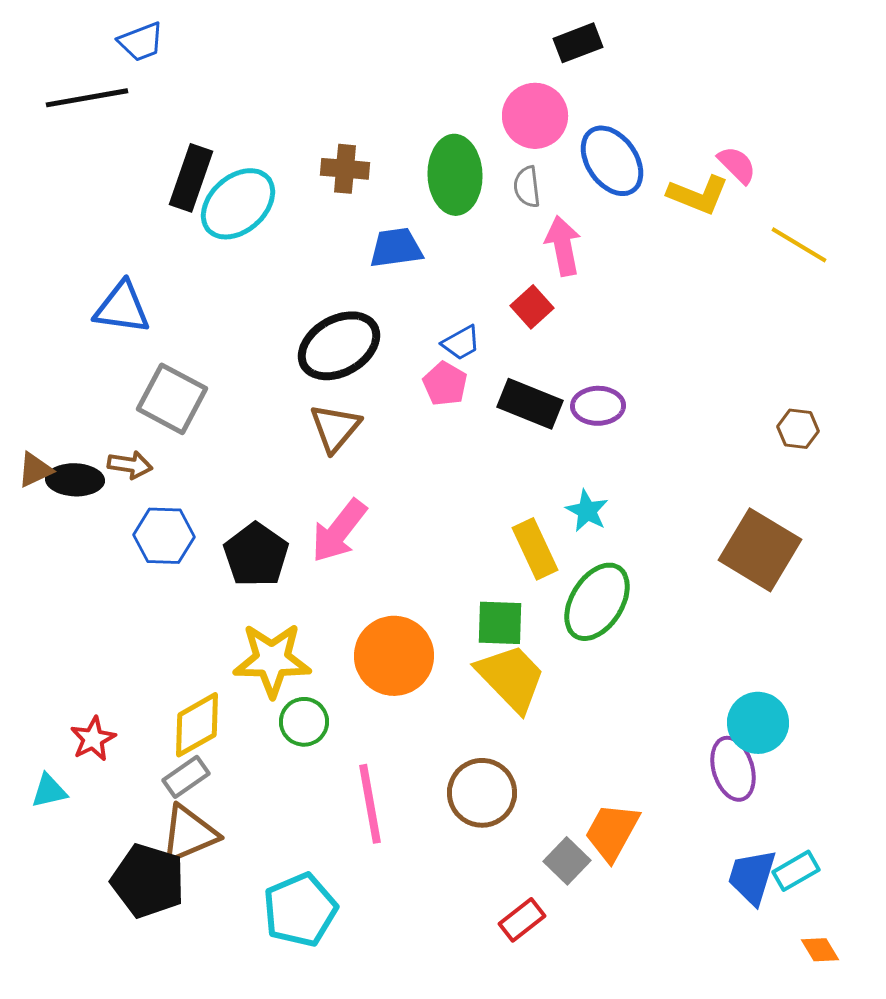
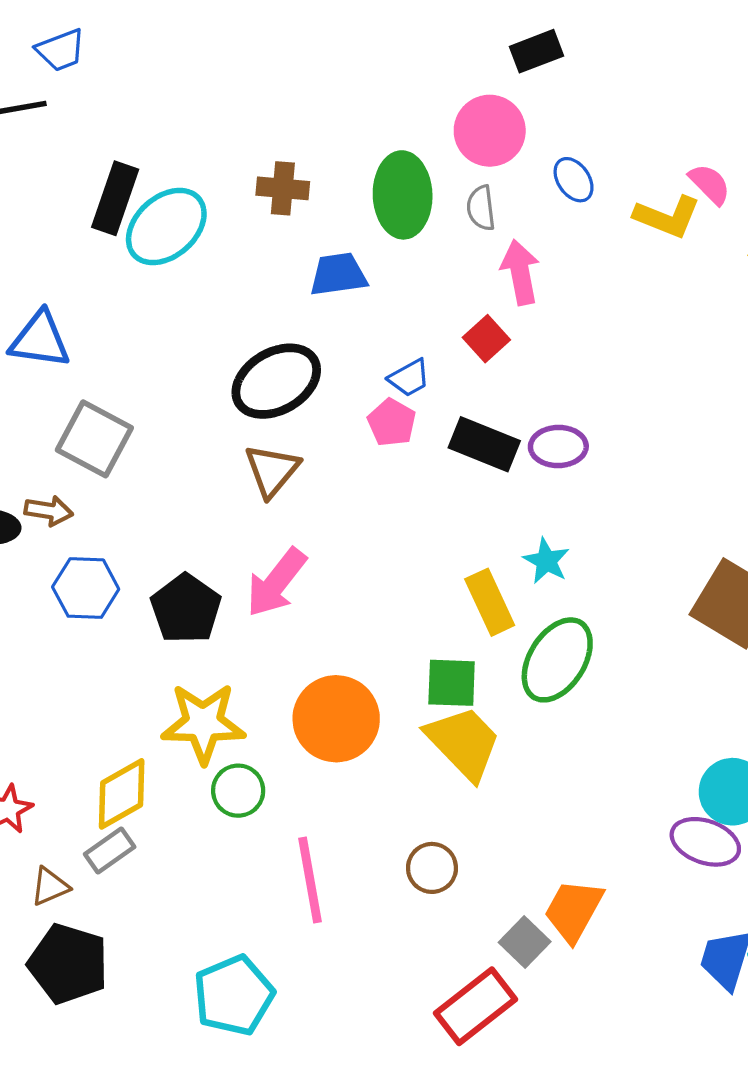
blue ellipse: (612, 161) -> (574, 180), size x0.6
purple ellipse: (733, 769) -> (705, 842), turned -54
brown circle: (482, 793) -> (432, 868), size x0.7
brown triangle: (189, 834) -> (50, 886), moved, size x0.6
red rectangle: (522, 920) -> (476, 1006), size x1.6

